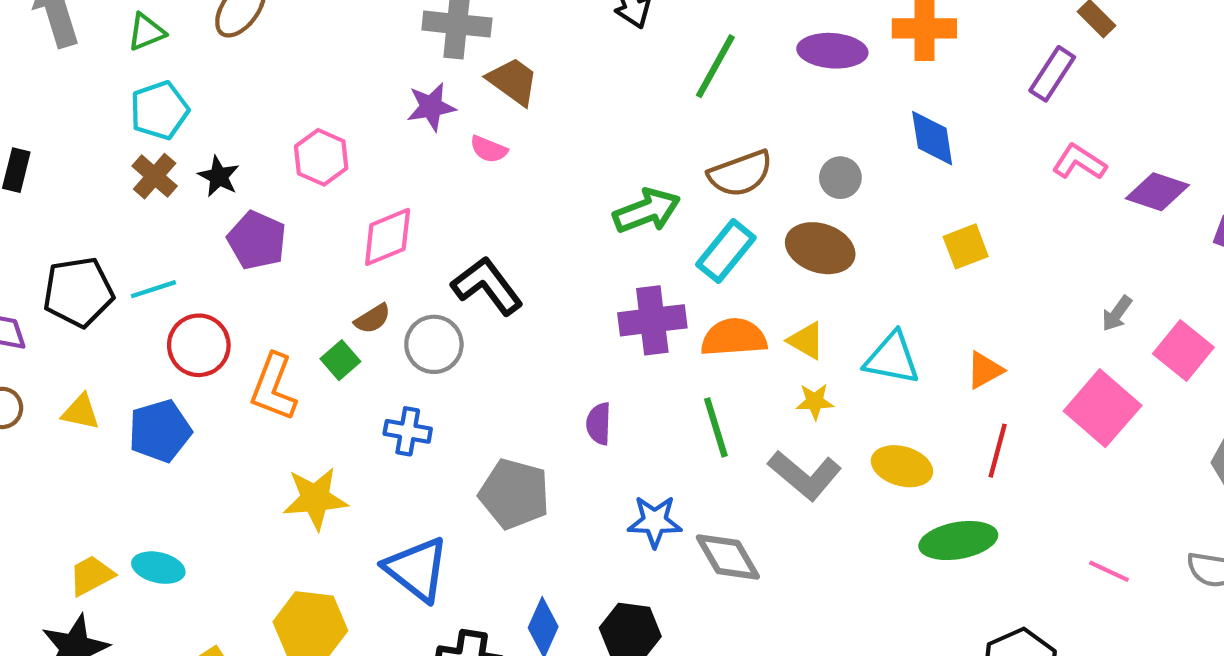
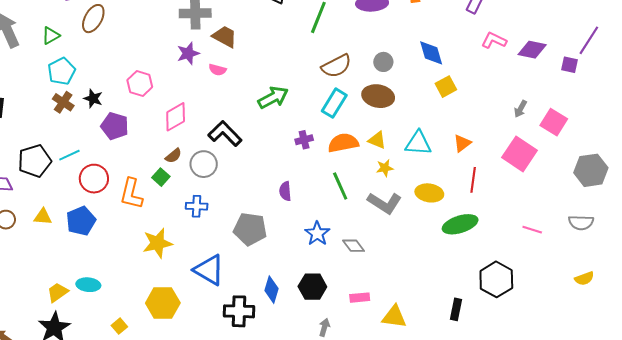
blue diamond: (932, 138) -> (431, 53), moved
green arrow: (647, 211) -> (273, 97), moved
purple cross: (652, 320) -> (304, 140), size x0.6
blue star: (655, 521) -> (317, 234), turned -30
gray diamond: (728, 557) -> (354, 246), size x0.7

